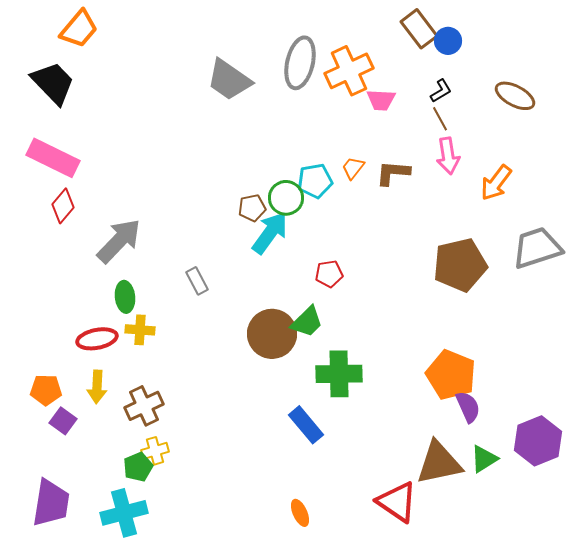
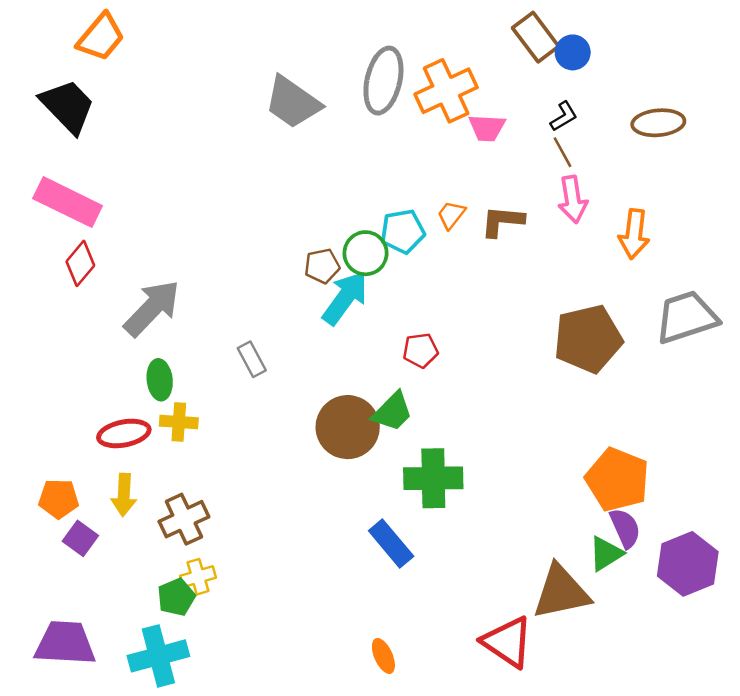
brown ellipse: (515, 96) -> (658, 123), turned -33
orange arrow: (496, 183) -> (634, 234), turned -30
orange pentagon: (451, 375) -> (617, 480), moved
purple semicircle: (468, 407) -> (625, 528), moved
green triangle: (484, 459) -> (606, 554), moved
purple trapezoid: (51, 503) -> (65, 643), turned -96

